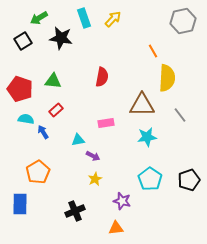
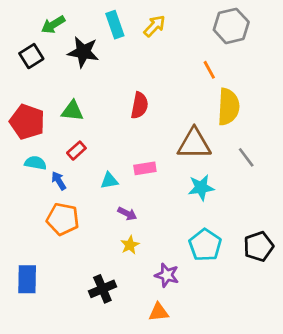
gray hexagon: (183, 21) -> (231, 26), moved
cyan triangle: (78, 140) -> (109, 181), moved
orange pentagon: (38, 172) -> (63, 219), moved, turned -30

